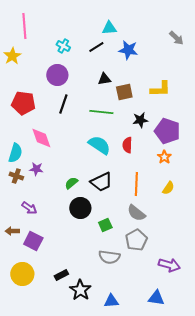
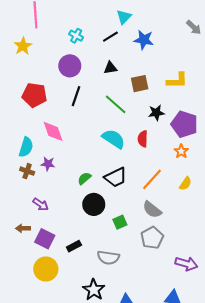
cyan triangle: (109, 28) -> (124, 17), turned -42
black triangle: (104, 79) -> (110, 68), moved
green line: (101, 112) -> (116, 104), turned 35
orange line: (136, 184) -> (152, 179), turned 40
gray semicircle: (109, 257) -> (108, 258), moved
yellow circle: (22, 274) -> (46, 269), moved
black rectangle: (61, 275) -> (74, 246), moved

